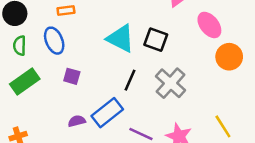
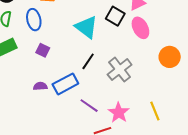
pink ellipse: (209, 25) -> (140, 28), moved
black square: (156, 40) -> (115, 16), moved

